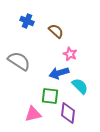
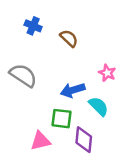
pink star: (70, 54) -> (107, 73), moved

